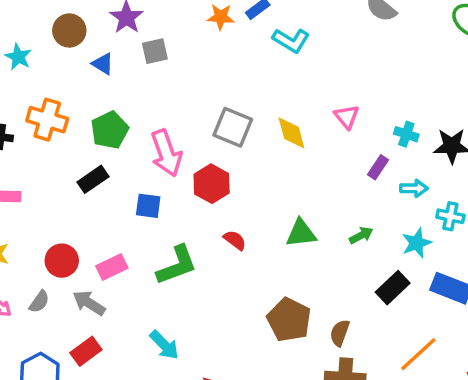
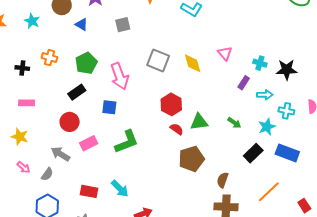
gray square: (155, 51) -> (123, 25), moved
orange cross: (47, 120) -> (49, 58), size x0.7
red hexagon: (212, 184) -> (171, 104), moved
green arrow: (361, 235) -> (234, 123), turned 64
red semicircle: (235, 240) -> (177, 129), moved
red circle: (62, 261) -> (70, 122), moved
gray semicircle: (39, 302) -> (47, 174), moved
gray arrow: (89, 303) -> (60, 154), moved
brown pentagon: (289, 320) -> (191, 159), moved, turned 30
red rectangle: (86, 351) -> (89, 191), moved, turned 48

